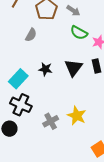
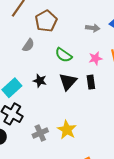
gray arrow: (73, 11) -> (93, 28), moved, turned -32
green semicircle: (79, 33) -> (64, 55), moved

